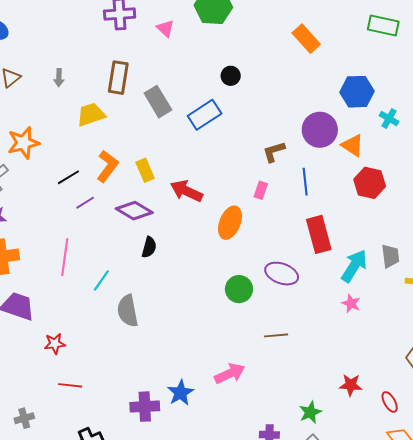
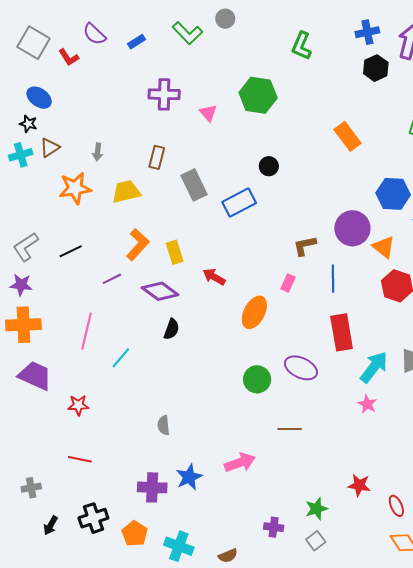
brown rectangle: (118, 78) -> (157, 157), size x0.7
orange star: (24, 143) -> (75, 188), moved
black line: (68, 177) -> (71, 251), moved
red arrow: (186, 191) -> (214, 277), size x0.7
gray semicircle: (128, 311) -> (164, 425), moved, size x0.6
red star: (55, 344) -> (78, 405), moved

